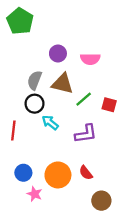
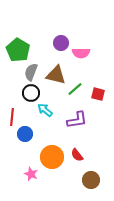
green pentagon: (20, 21) -> (18, 50), moved
purple circle: (58, 53) -> (61, 43), moved
blue circle: (23, 173) -> (25, 134), moved

